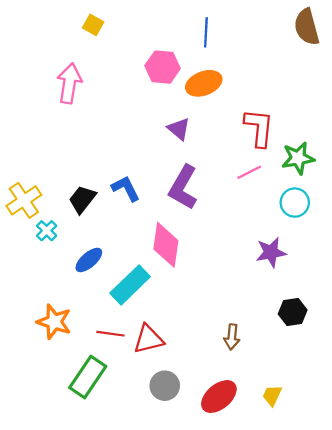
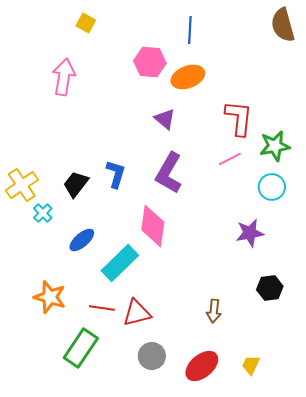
blue L-shape: (126, 188) -> (116, 174), turned 44

